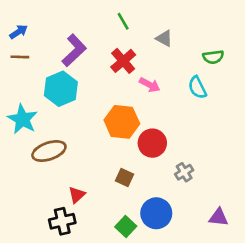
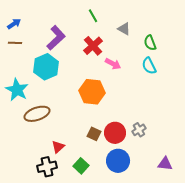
green semicircle: (213, 57) -> (150, 43), moved, turned 77
red circle: (152, 143) -> (115, 133), moved
green square: (126, 227) -> (81, 166), moved

